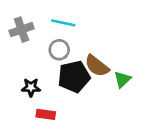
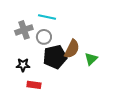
gray cross: (22, 30) -> (24, 30), moved
brown semicircle: (97, 66) -> (72, 49), turned -102

